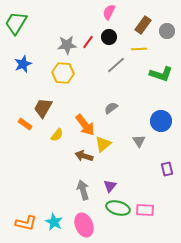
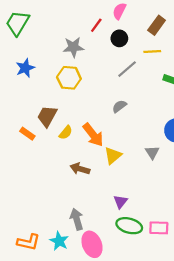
red line: (88, 42) -> (96, 25), moved
gray semicircle: (111, 108) -> (119, 106), moved
yellow semicircle: (57, 135) -> (66, 133), moved
brown arrow: (84, 156) -> (80, 169), moved
gray arrow: (83, 190) -> (77, 219), moved

